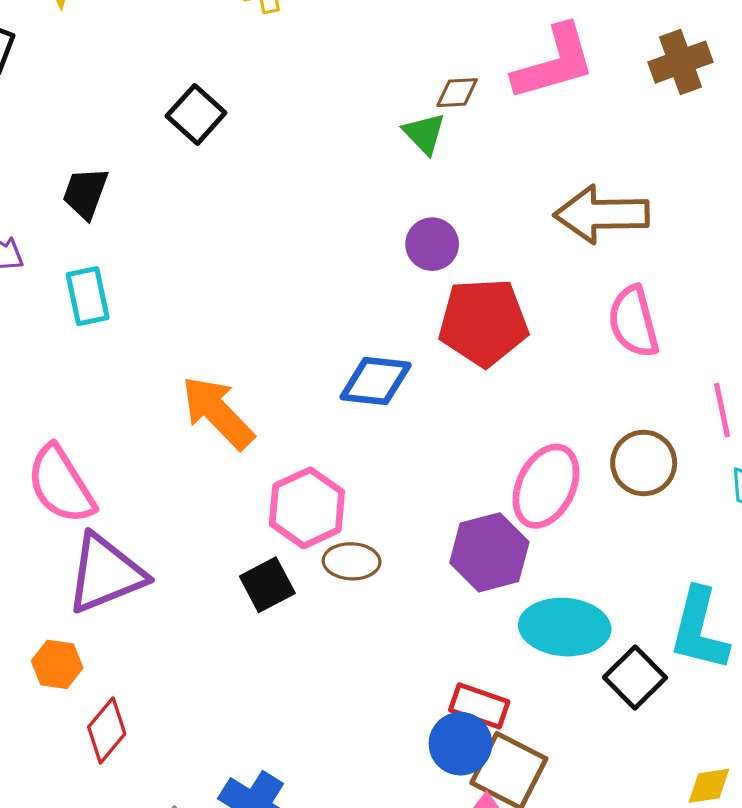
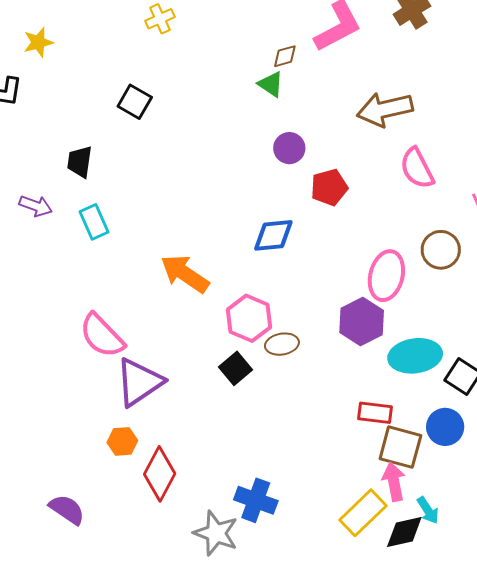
red pentagon: (483, 322) -> (329, 187), size x0.7
red diamond: (107, 730) -> (160, 474), size x1.4
blue circle: (460, 744) -> (445, 427), moved

